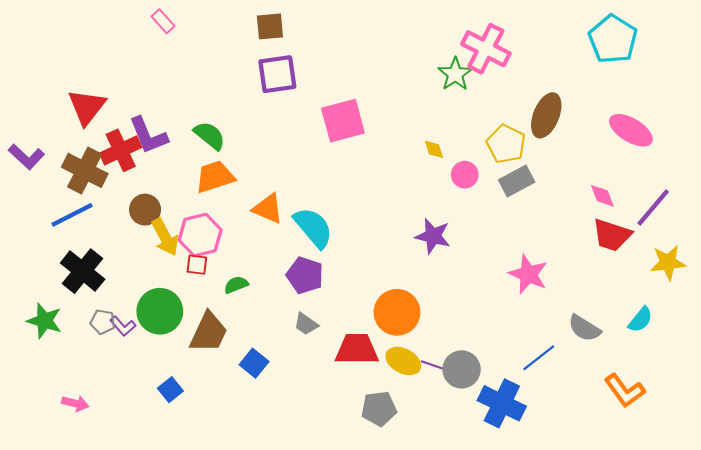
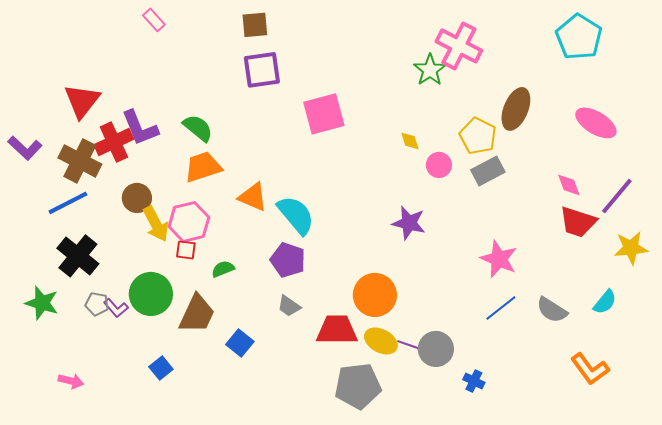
blue line: (539, 358) -> (501, 308), moved
blue cross: (502, 403) -> (474, 381), size x0.5
gray pentagon: (379, 409) -> (358, 386), size x1.4

